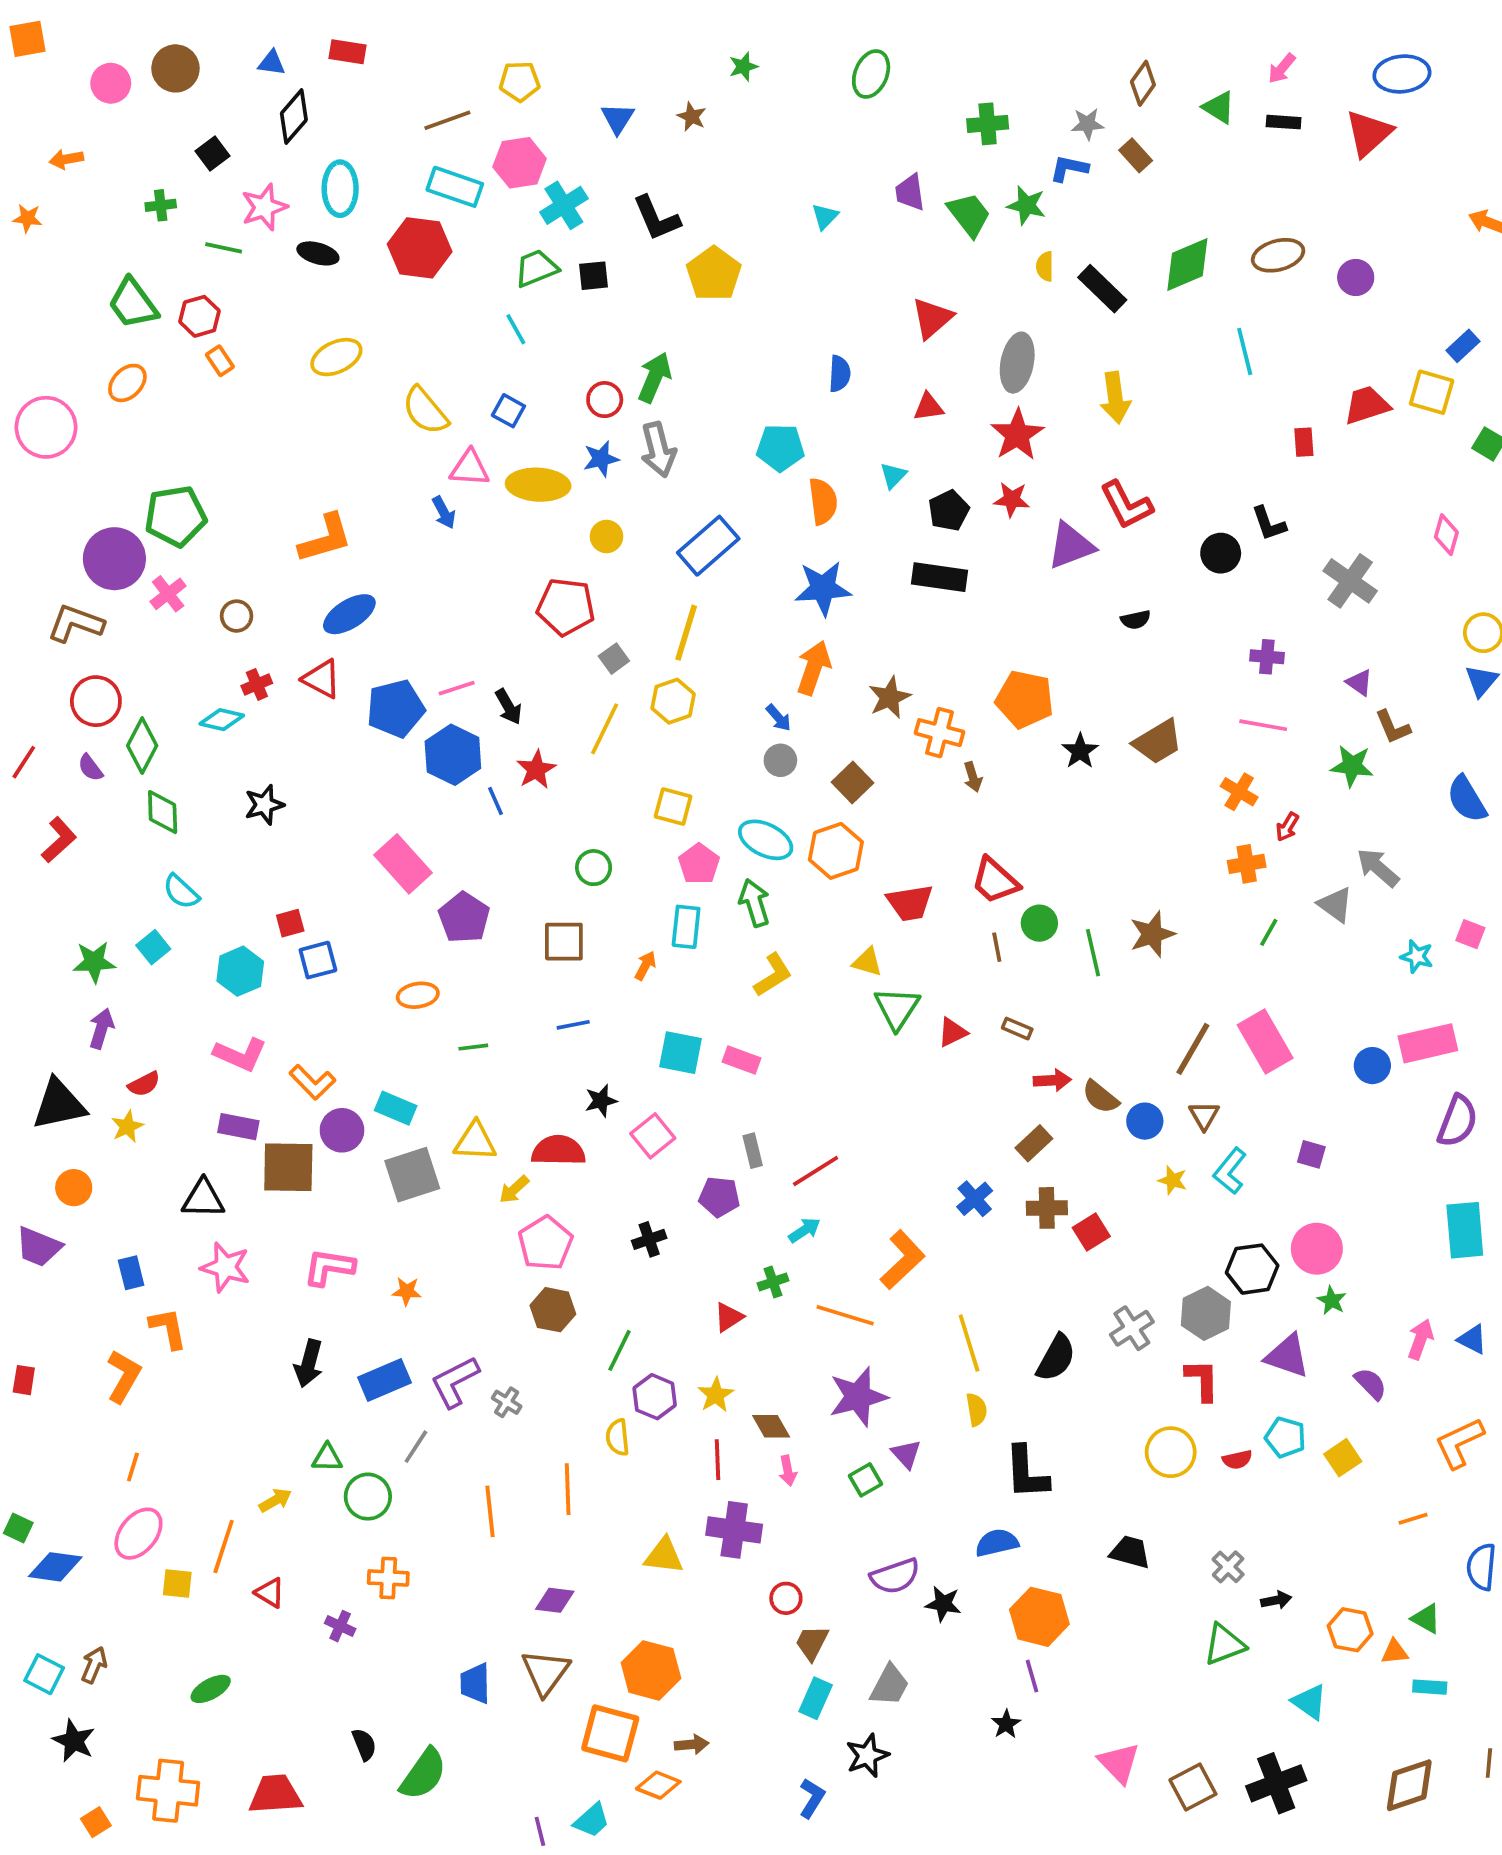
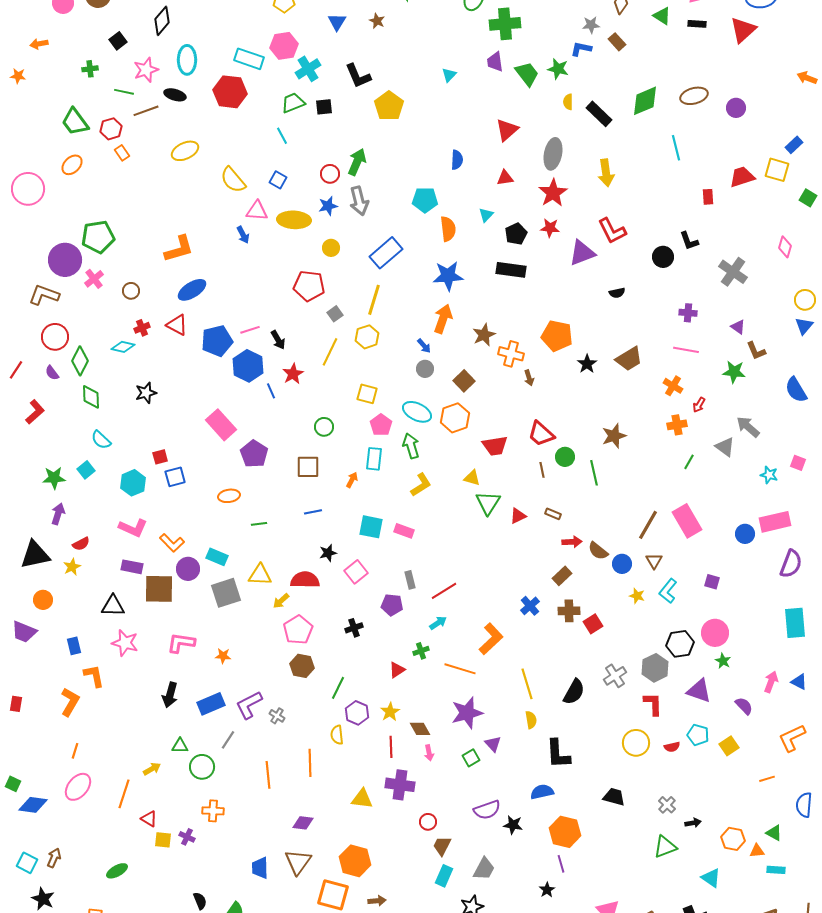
brown line: (447, 120) -> (146, 111), moved
green cross: (988, 124) -> (505, 24), moved, size x1.4
brown star: (1152, 934) -> (614, 436), moved
yellow square: (177, 1584) -> (163, 840), moved

